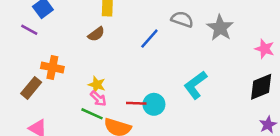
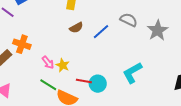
brown semicircle: (96, 34) -> (76, 28), moved
yellow star: (97, 85) -> (63, 65), moved
pink arrow: (98, 99) -> (48, 62), moved

